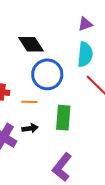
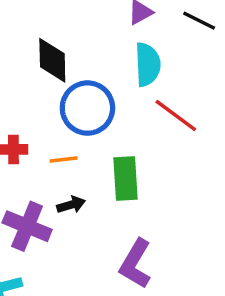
black diamond: (31, 44) -> (52, 60), turned 40

